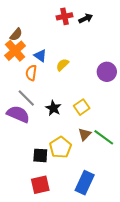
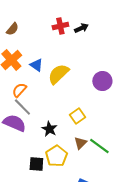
brown semicircle: (16, 35) -> (12, 29), moved
yellow semicircle: (62, 65) -> (58, 74), size x1.6
orange semicircle: (31, 73) -> (19, 90), moved, turned 35
black star: (53, 108) -> (49, 129), moved

